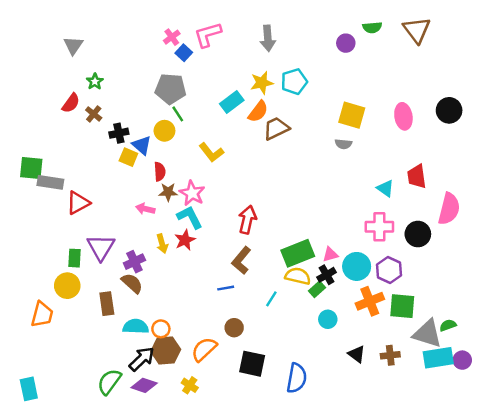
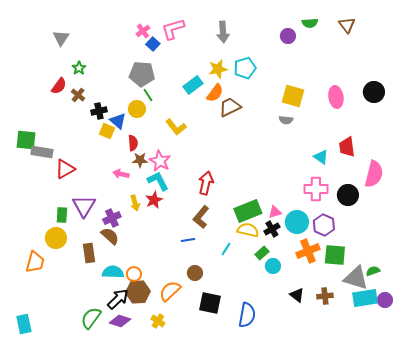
brown triangle: (417, 30) -> (347, 25), size x0.7
green rectangle: (317, 289) -> (262, 253), moved

